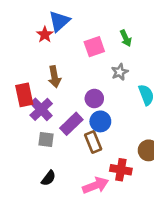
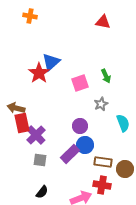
red star: (45, 35) -> (39, 73), size x1.5
brown arrow: (54, 77) -> (16, 108), moved, turned 114
purple rectangle: (71, 124) -> (70, 154), moved
brown rectangle: (93, 142) -> (103, 162), moved, turned -60

